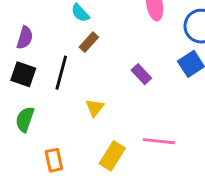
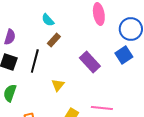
purple rectangle: (141, 74) -> (90, 62), size x1.5

